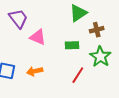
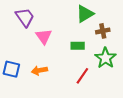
pink triangle: (38, 37) -> (44, 36), turned 30

